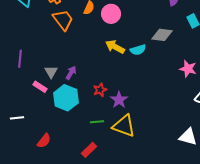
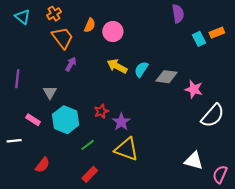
gray diamond: (162, 35) -> (166, 77), moved
cyan semicircle: (138, 50) -> (141, 69), turned 140
purple arrow: (71, 73) -> (71, 64), moved
pink rectangle: (40, 87) -> (33, 120), moved
green line: (97, 122) -> (88, 145), moved, turned -32

